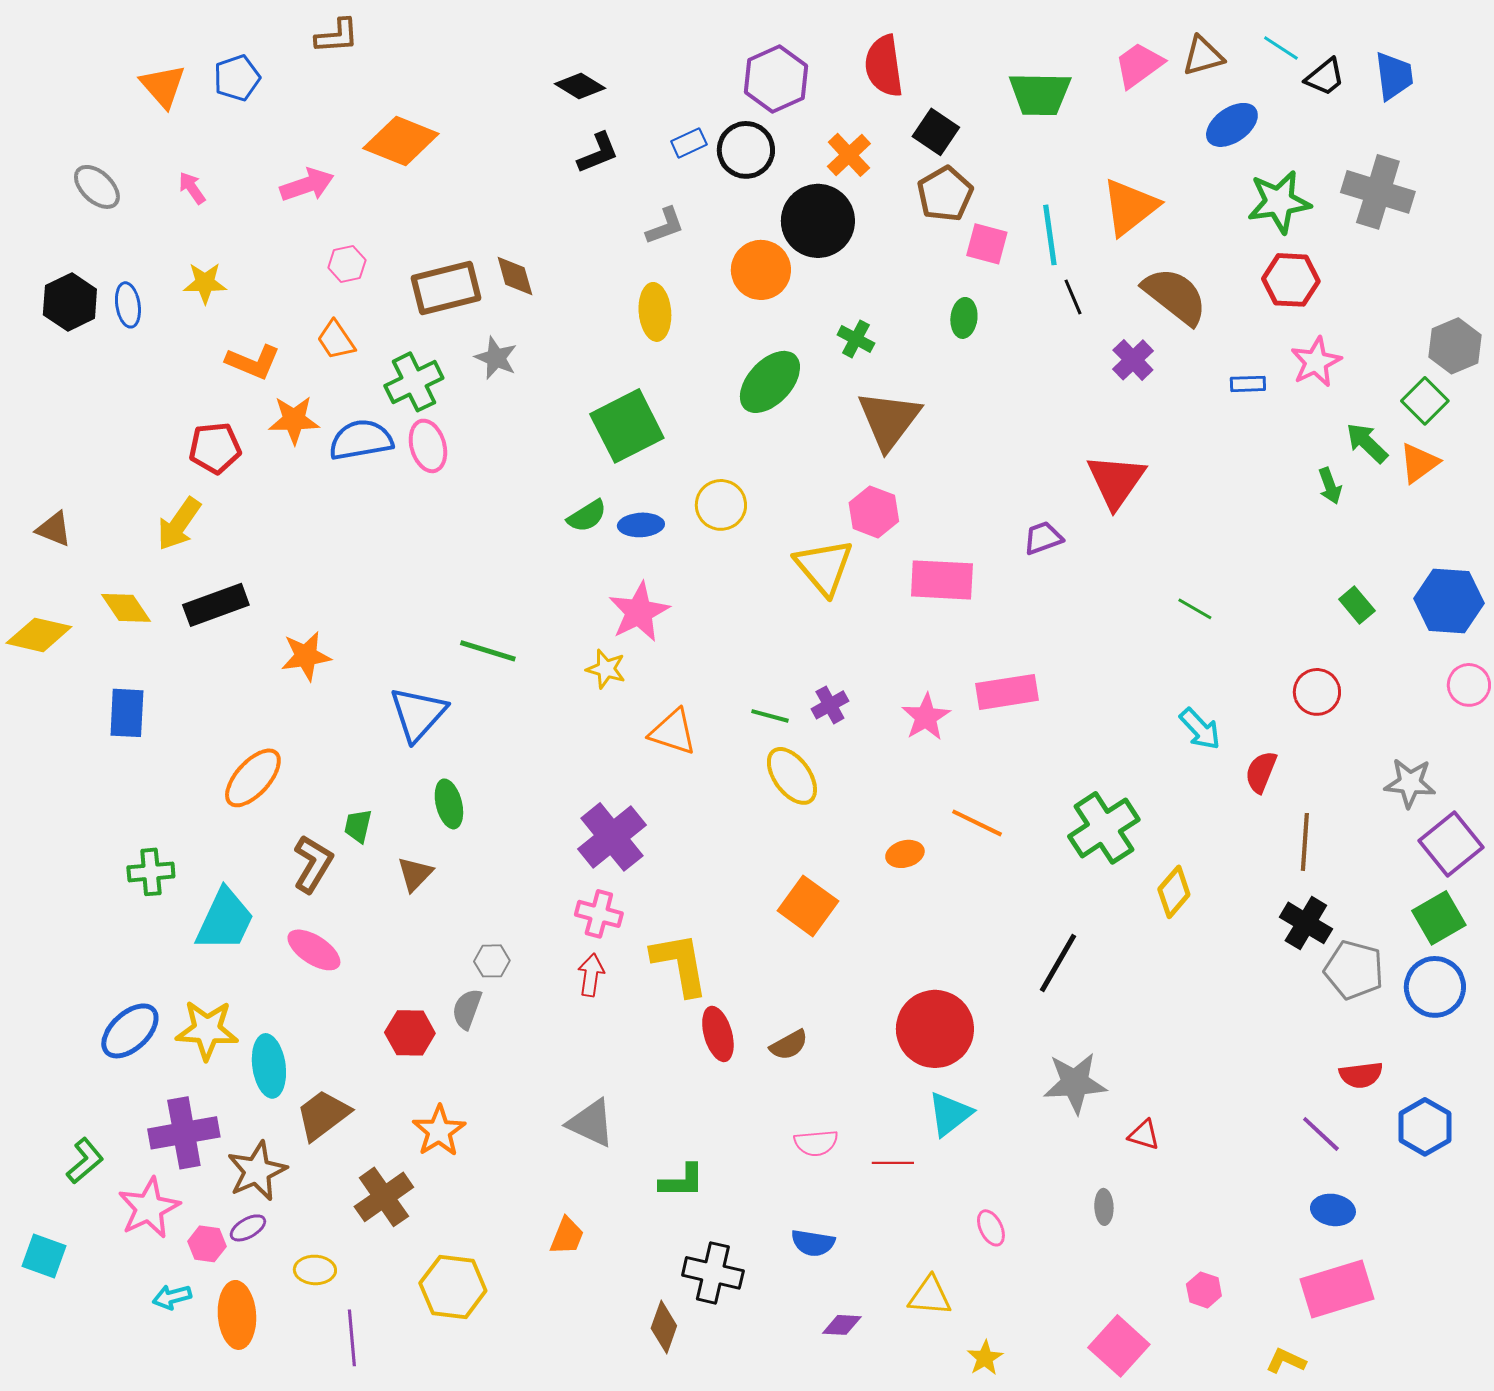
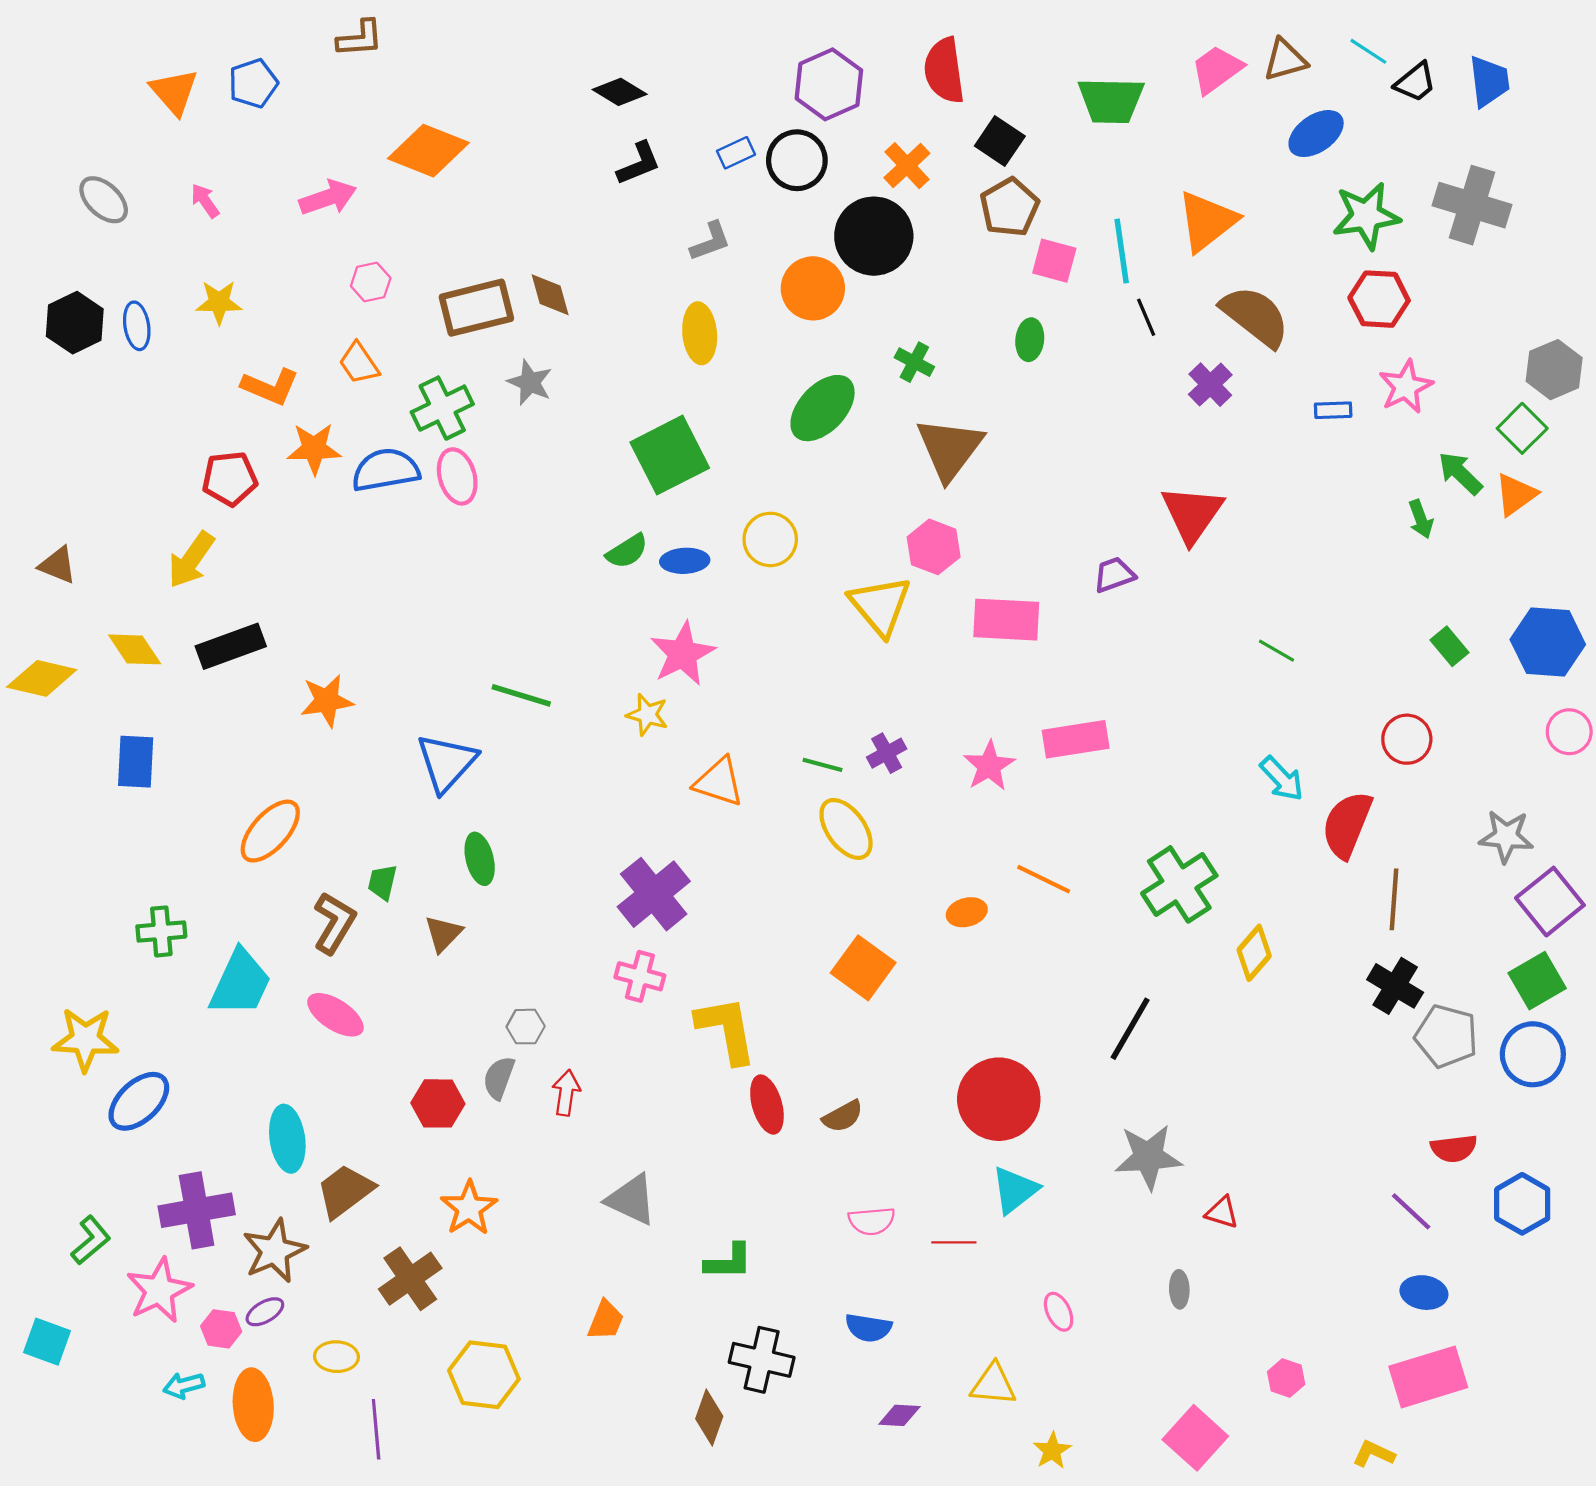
red semicircle: (1261, 772) -> (1347, 825), size x1.5
red arrow: (591, 975) -> (566, 1093), moved
yellow star: (207, 1030) -> (85, 1039), moved

